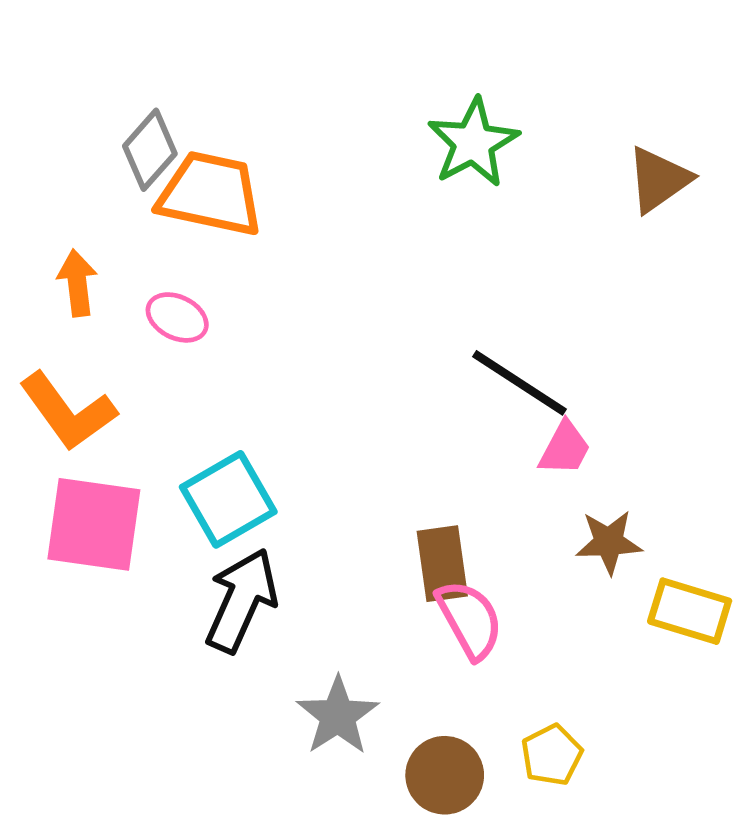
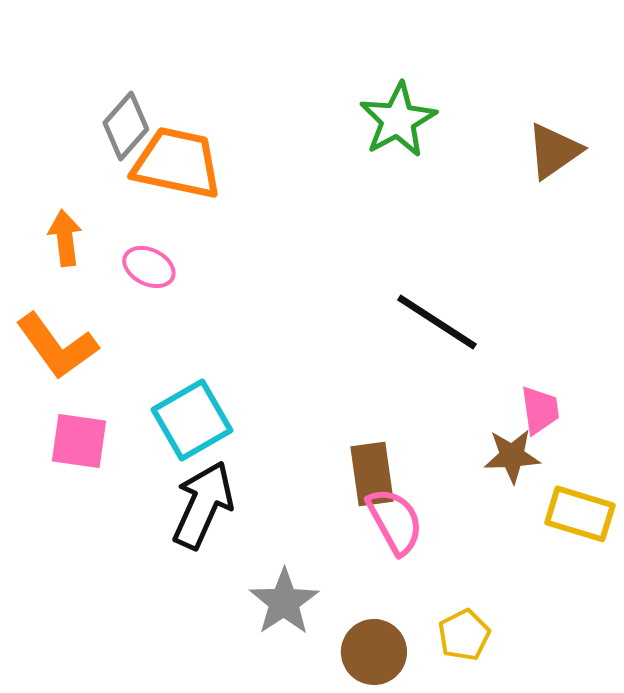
pink trapezoid: (565, 448) -> (540, 410), moved, turned -36
pink square: (94, 524) -> (79, 441), size x0.7

